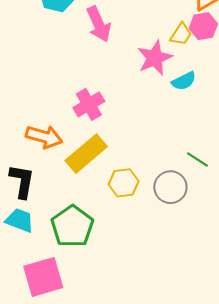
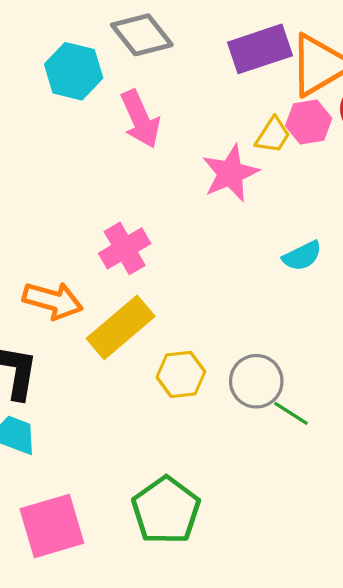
cyan semicircle: (184, 81) -> (302, 256), moved
green line: (197, 160) -> (291, 413), moved
green pentagon: (72, 226) -> (166, 510), moved

